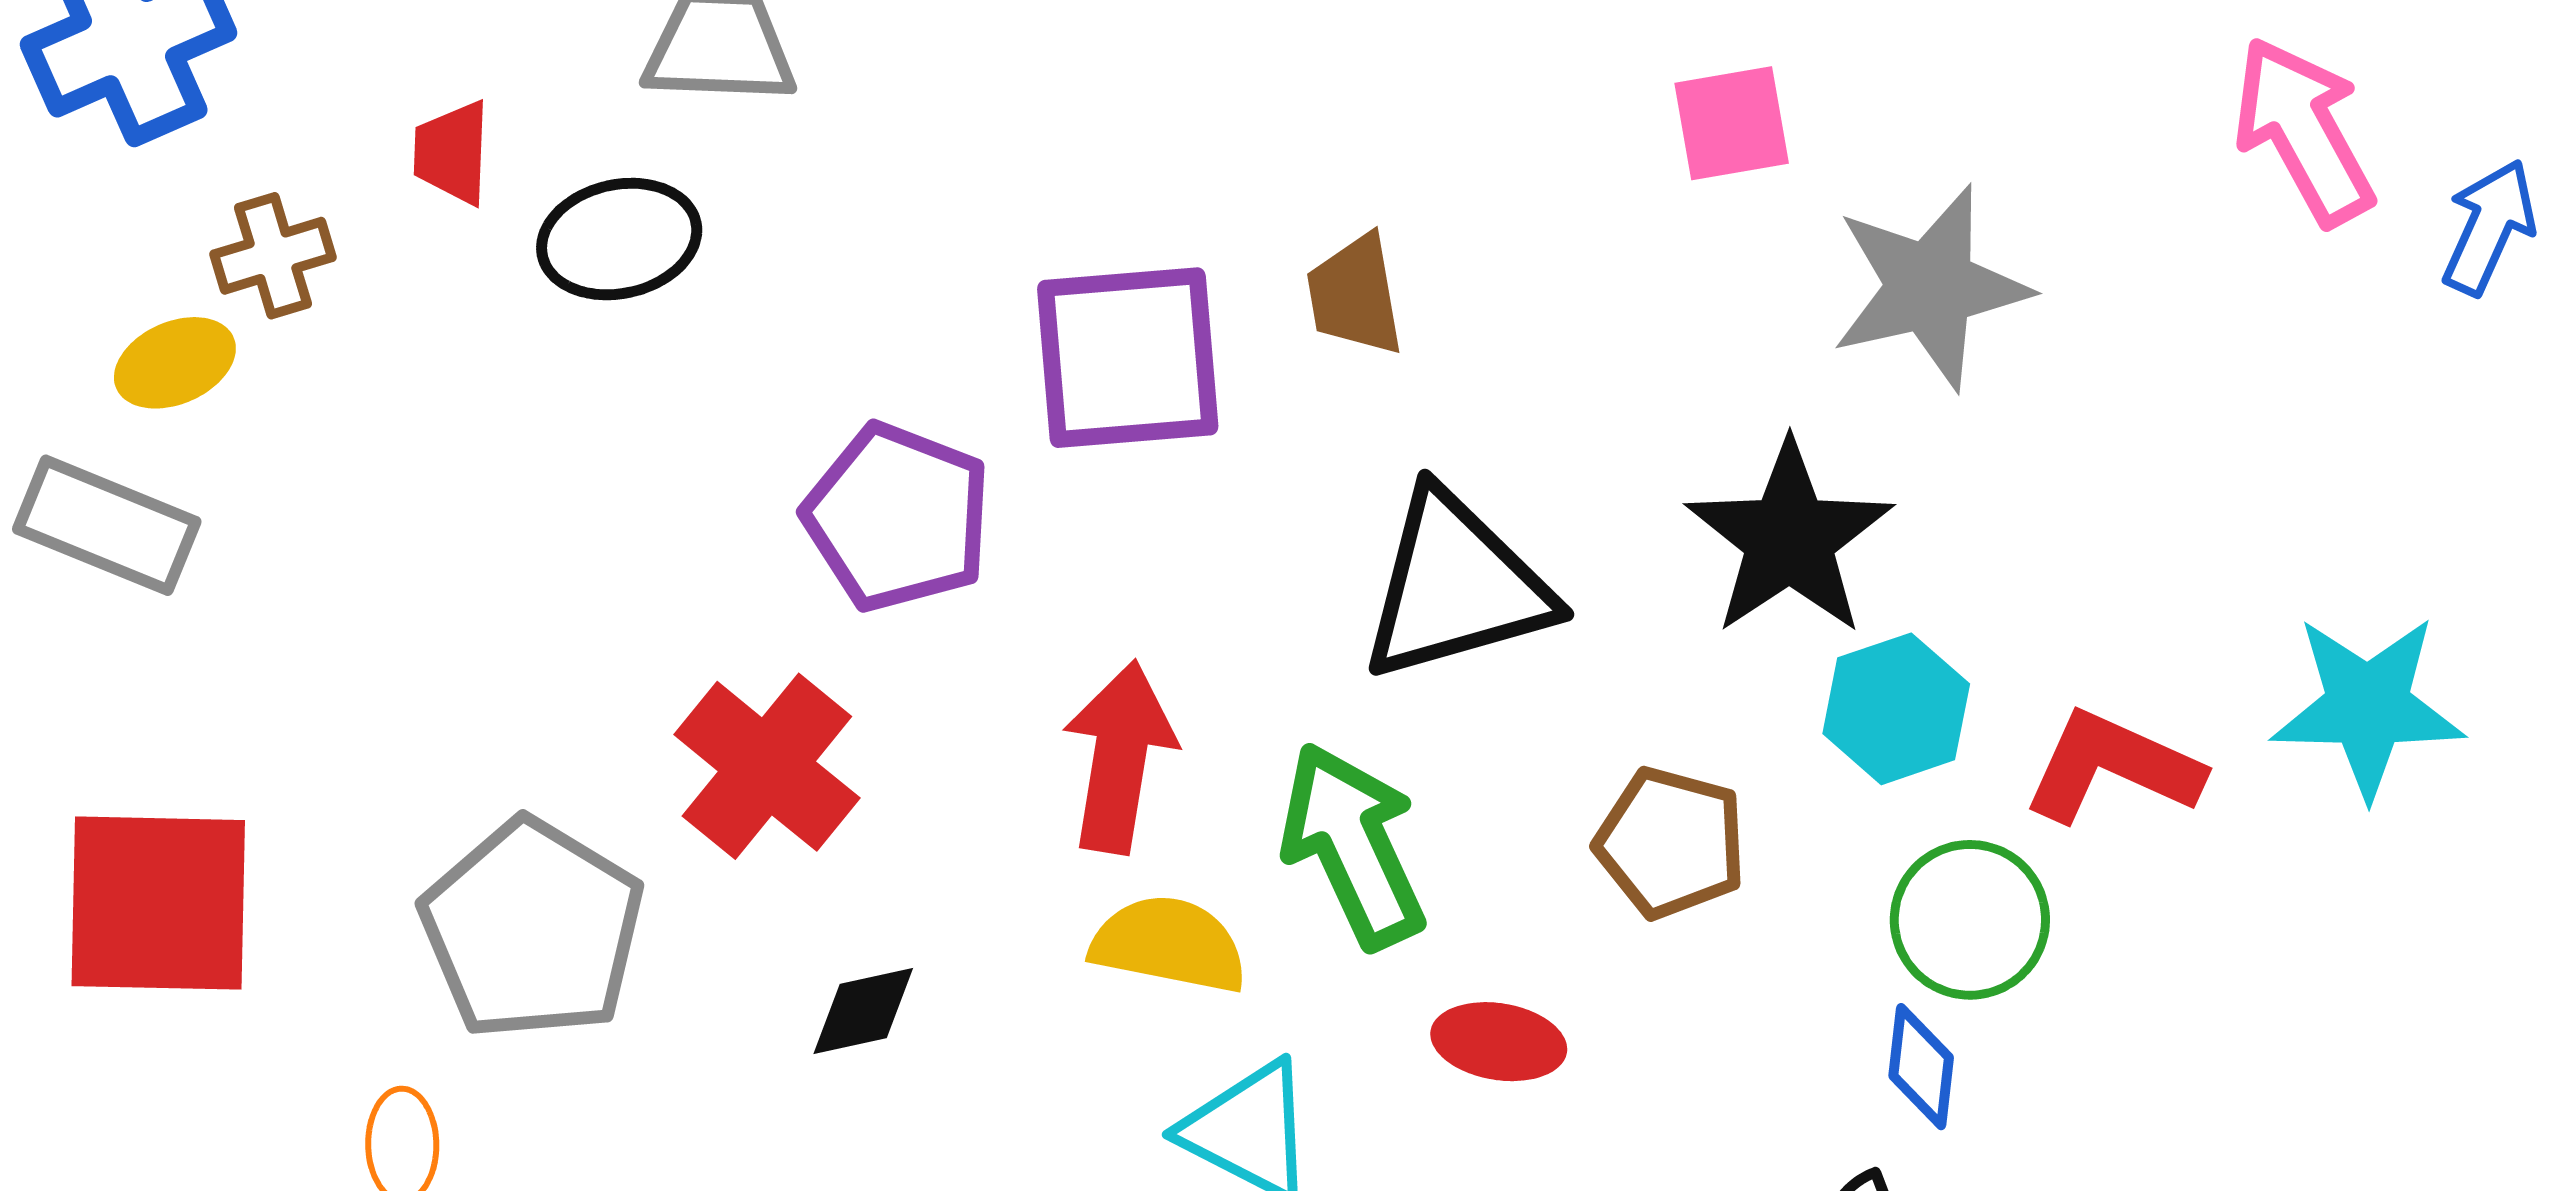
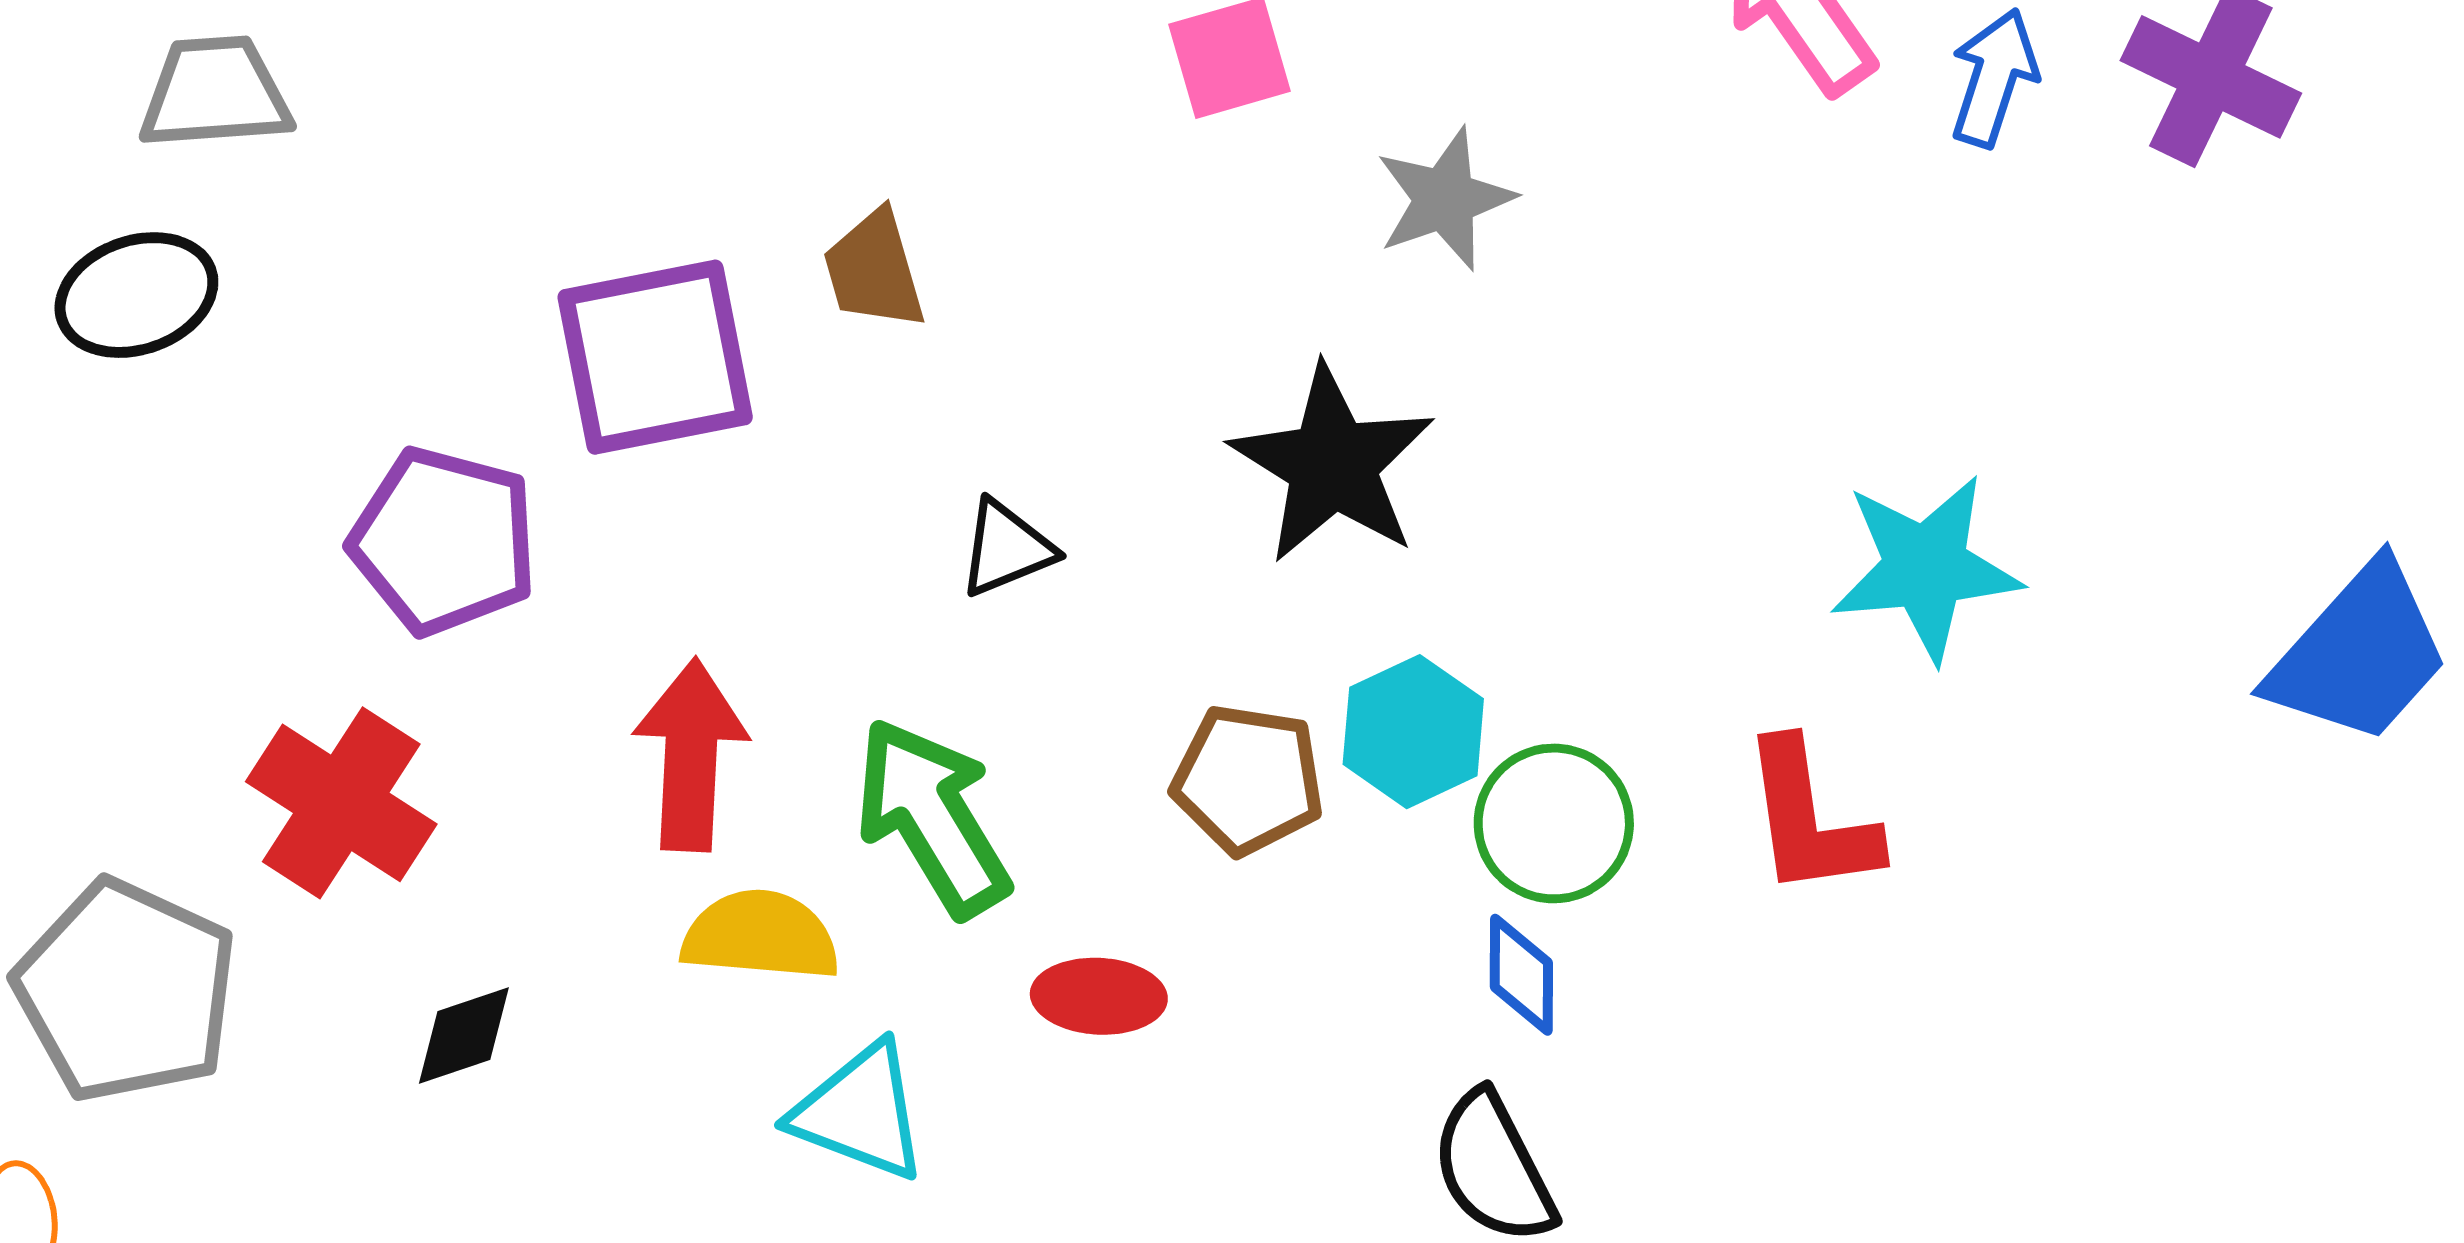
gray star: (1930, 287) -> (1445, 199), size x0.7
black triangle: (1456, 586) -> (1006, 548), size x0.5
cyan hexagon: (1896, 709) -> (1413, 732), moved
red L-shape: (2113, 767) -> (1810, 819), moved, turned -116

